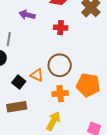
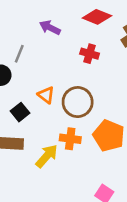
orange triangle: (37, 75) -> (46, 95), moved
yellow arrow: (53, 121) -> (47, 156), moved

